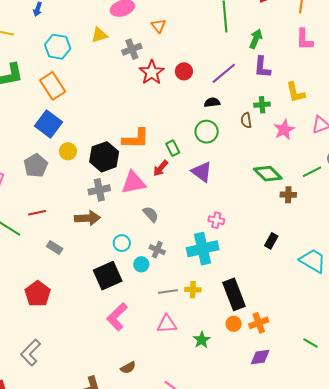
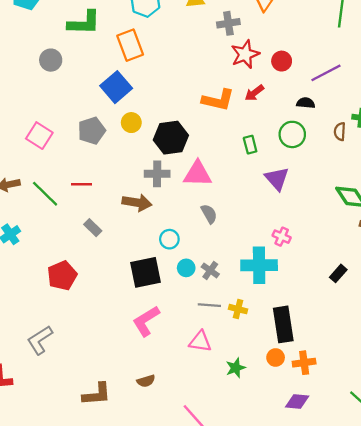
orange L-shape: (136, 139) -> (218, 100), moved
red arrow: (161, 168) -> (254, 93), moved
gray cross: (157, 250) -> (210, 270), moved

